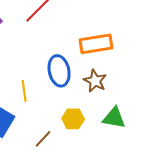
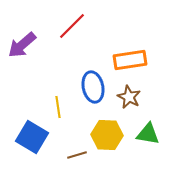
yellow hexagon: (73, 119) -> (107, 135), size x1.4
brown line: (43, 139) -> (77, 155), turned 30

